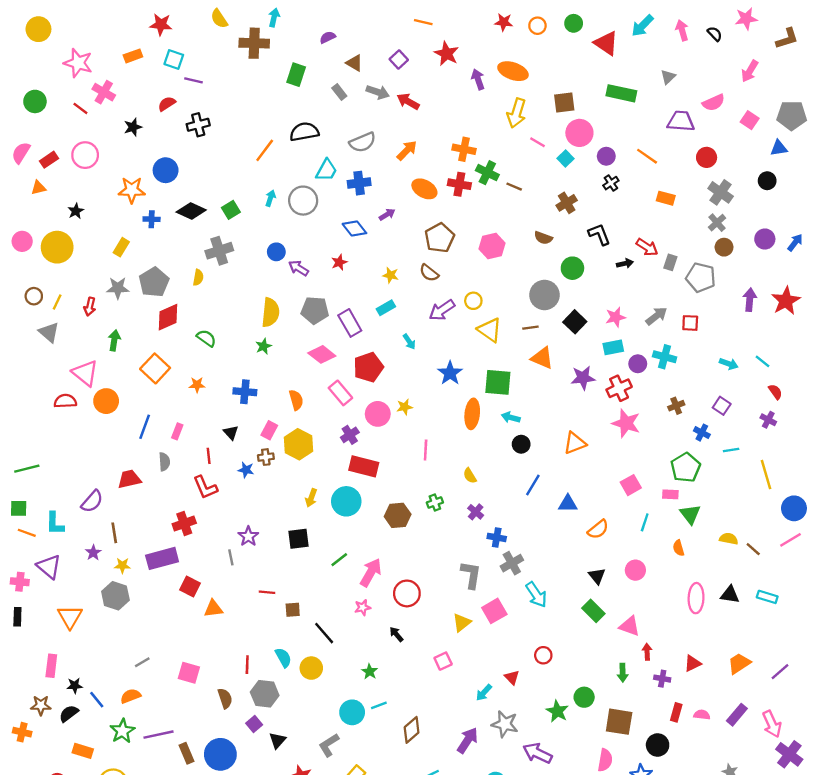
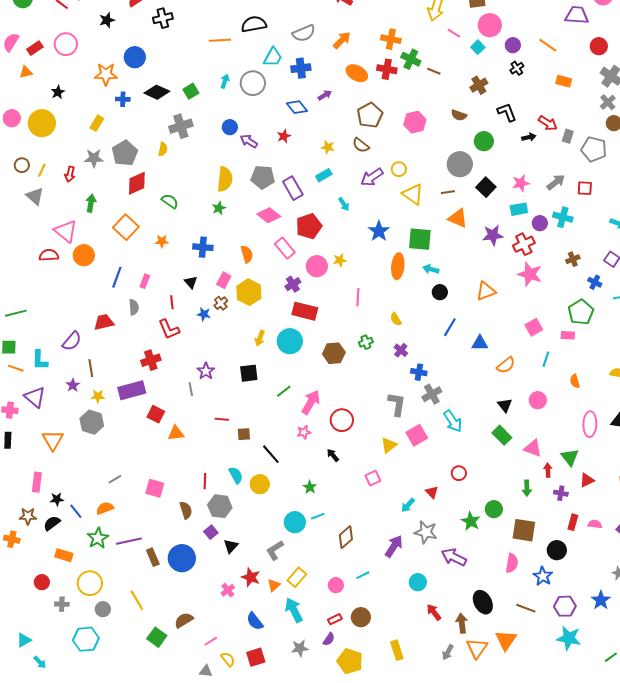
orange line: (265, 150) -> (220, 40), turned 50
brown cross: (266, 457) -> (221, 303), turned -32
green triangle: (690, 514) -> (570, 457), moved

